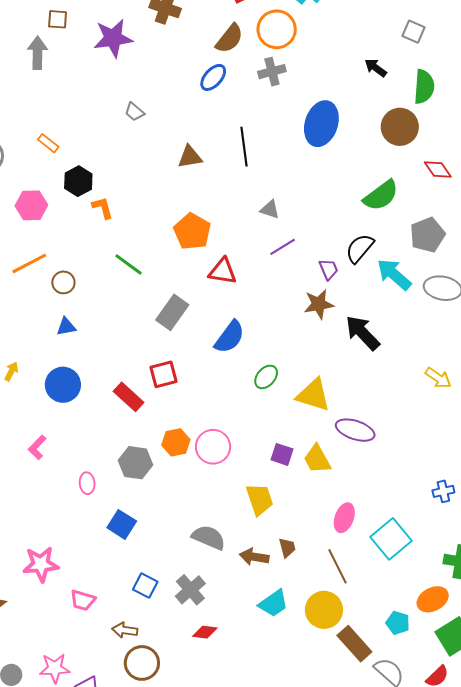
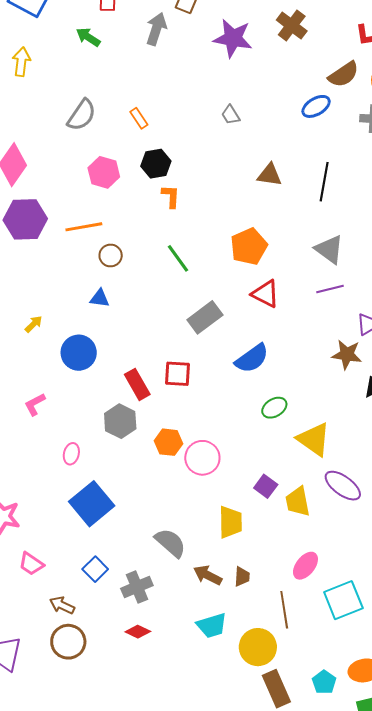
gray triangle: (270, 209) -> (329, 249), size x1.5
gray hexagon: (136, 463) -> (120, 421), moved
blue square: (122, 524) -> (92, 504), size x1.5

